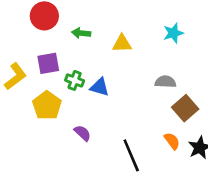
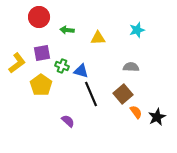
brown square: (185, 108) -> (123, 94), moved
purple semicircle: (82, 133) -> (68, 121), moved
black line: (131, 155) -> (91, 94), moved

